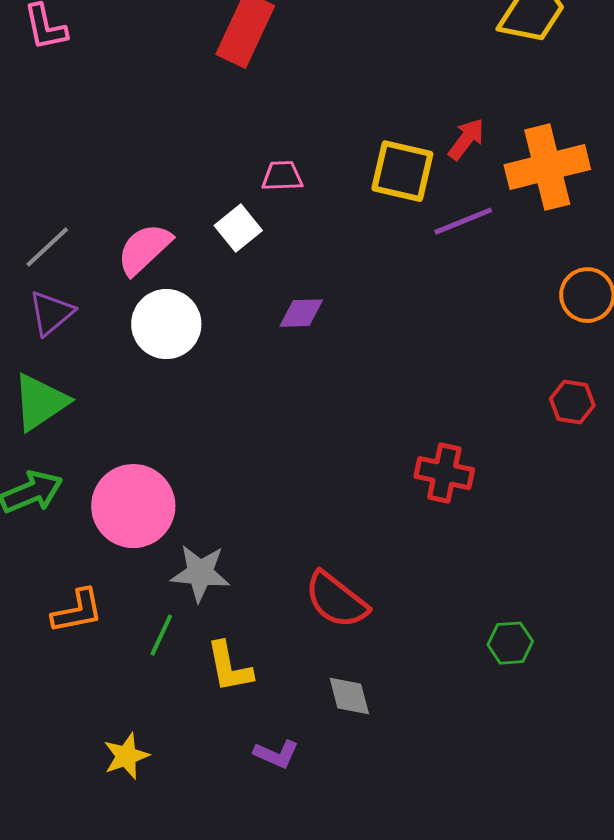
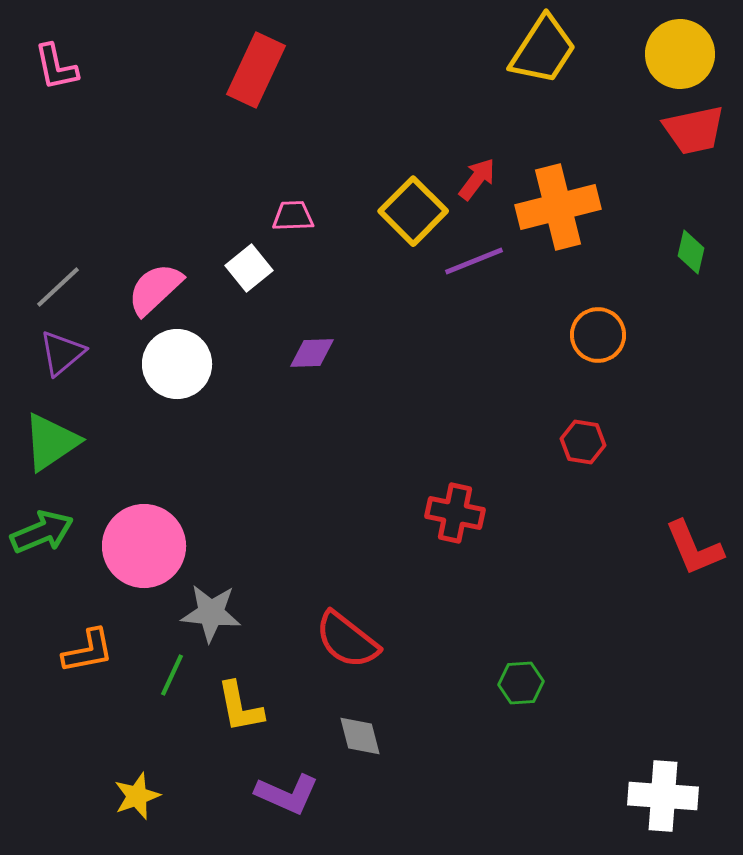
yellow square: (402, 171) -> (413, 211), turned 32
purple L-shape: (276, 754) -> (287, 794), size x1.4

